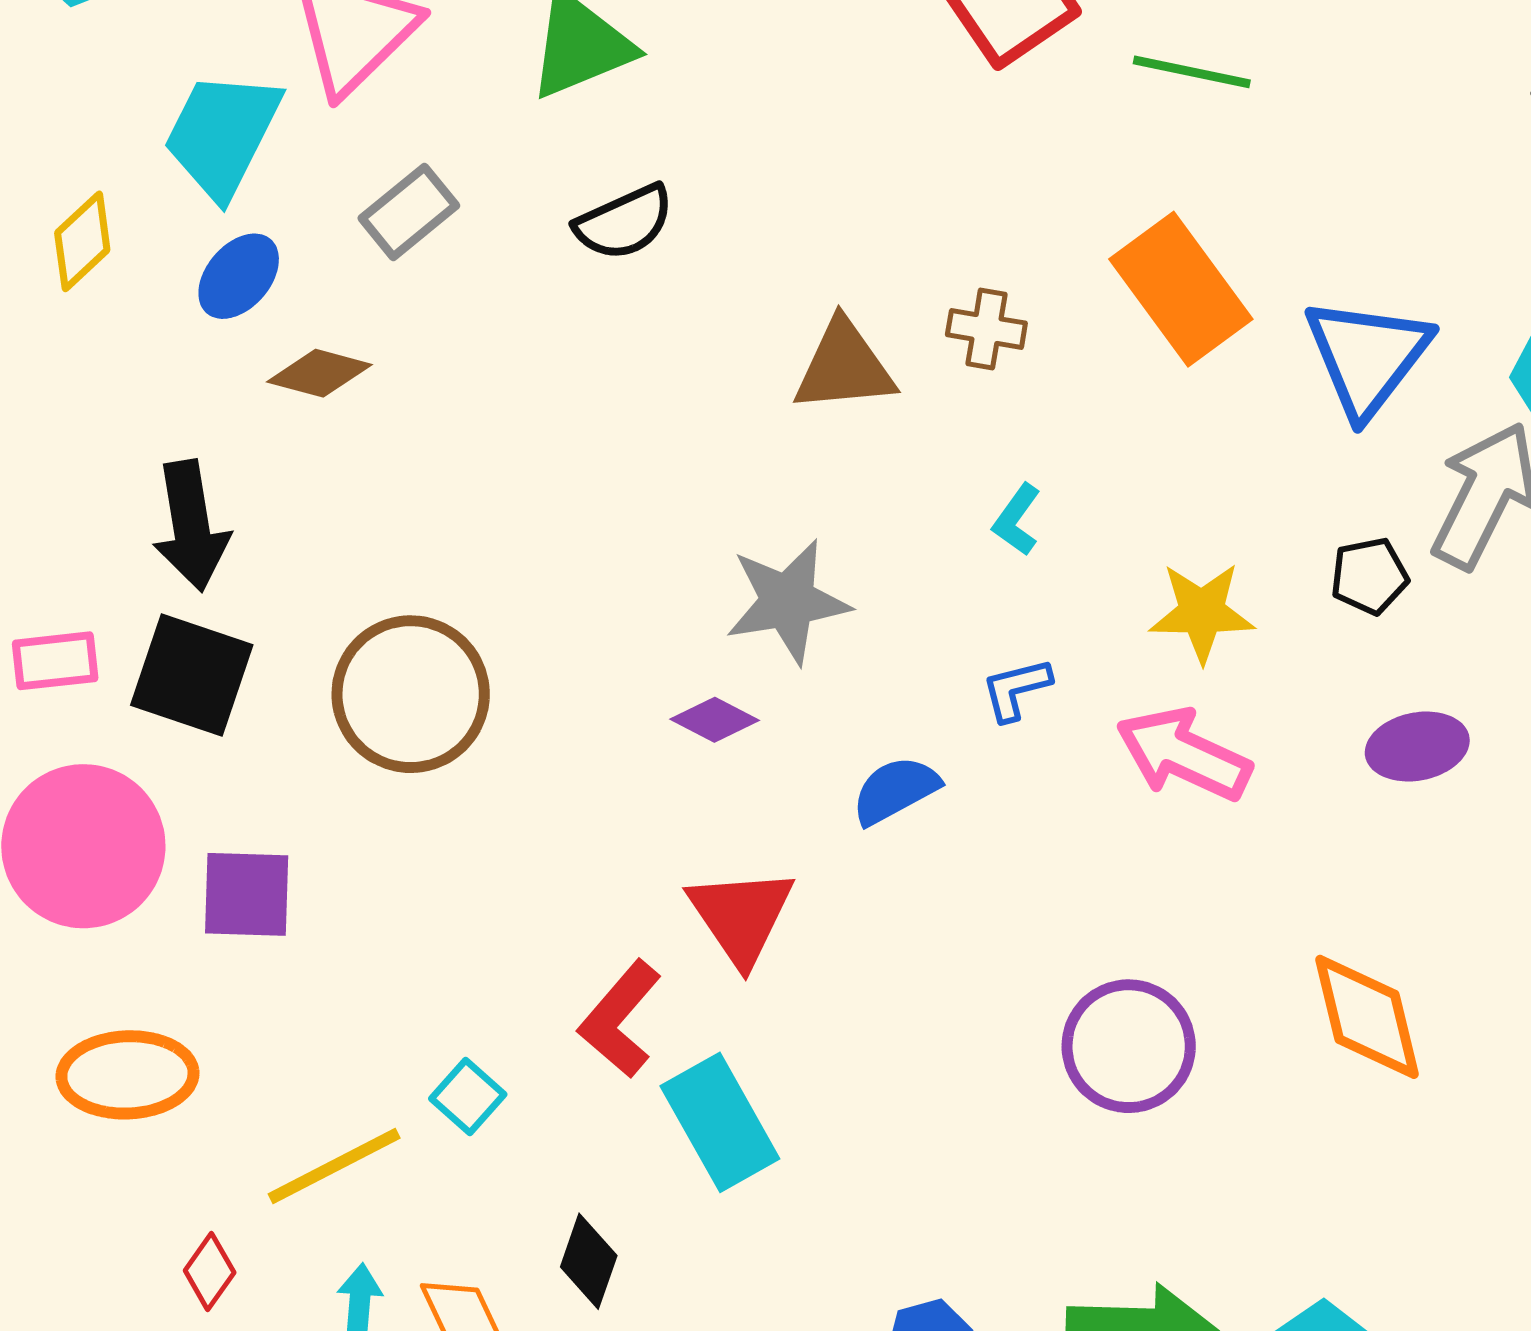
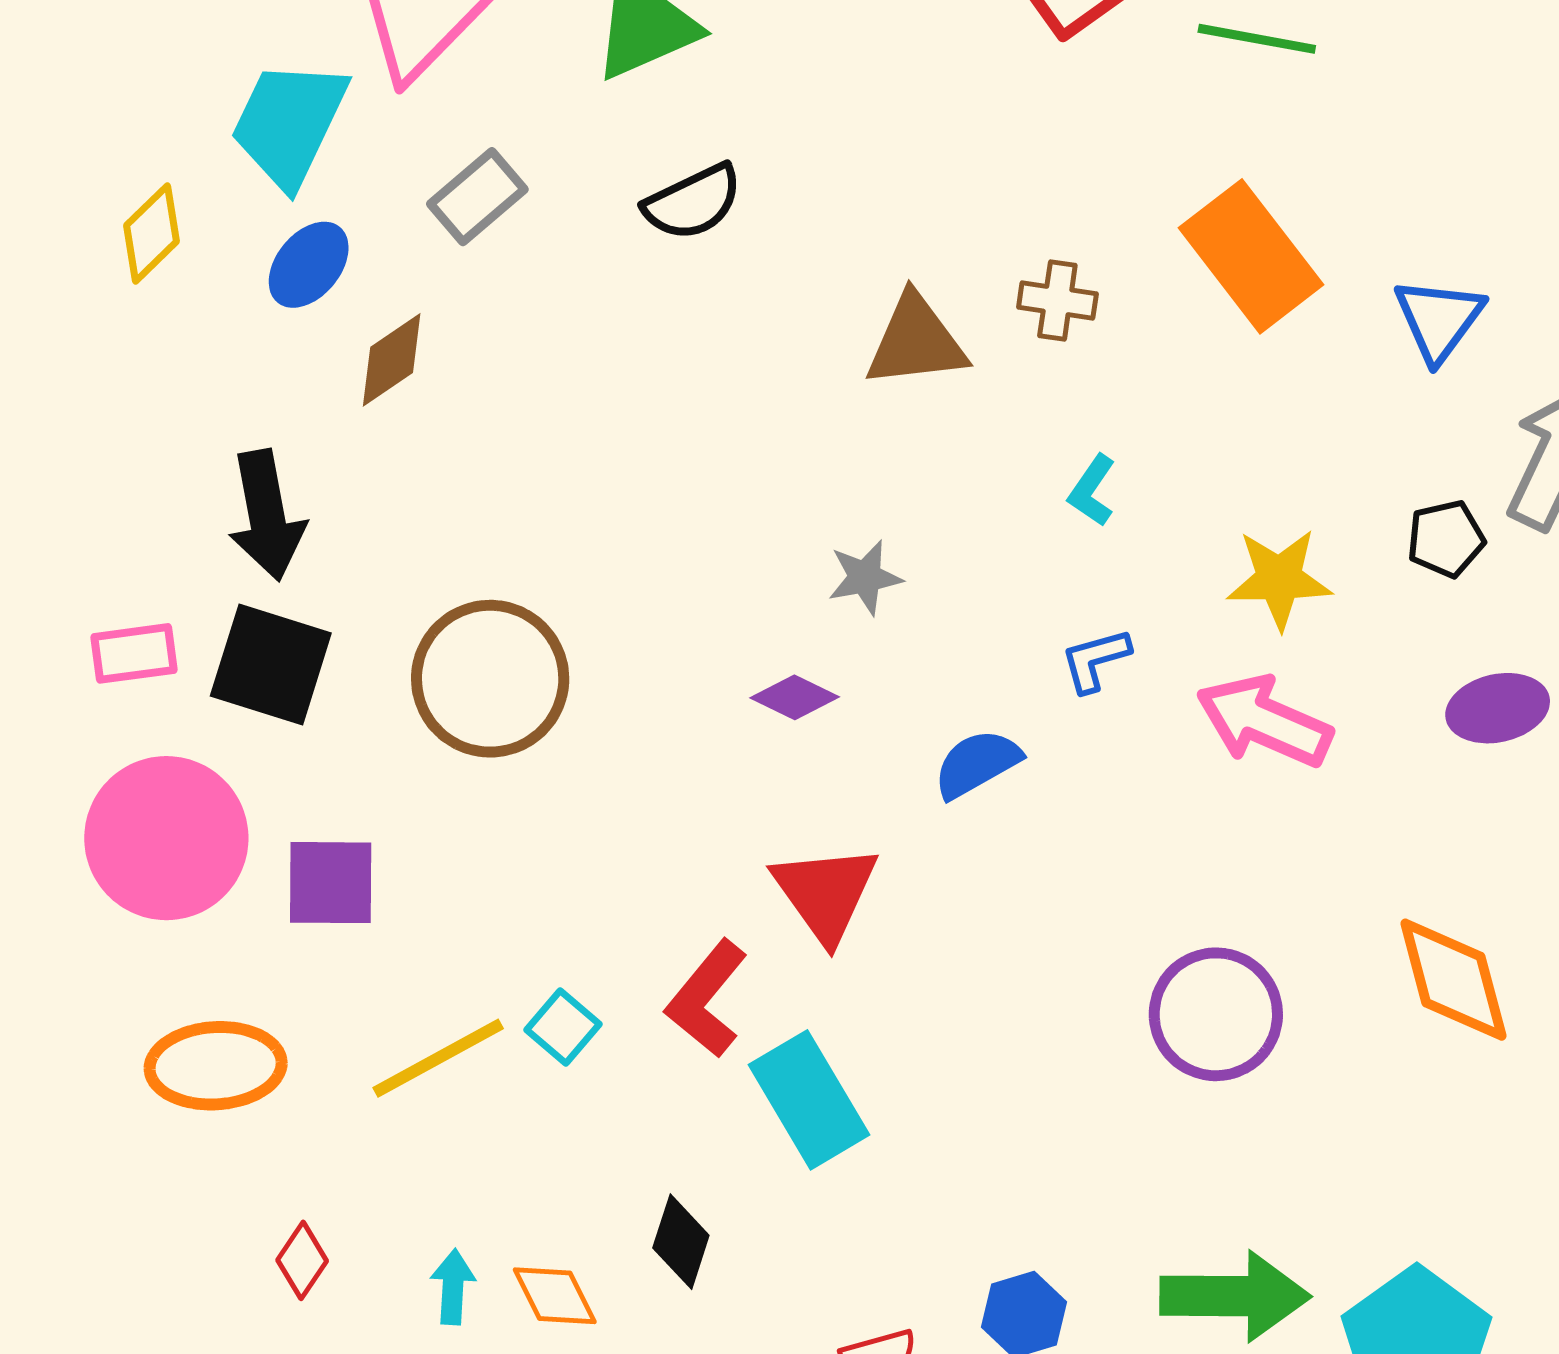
blue triangle: (1367, 357) -> (1439, 319), size x0.7
brown diamond: (319, 373) -> (392, 360), turned -48
gray star: (788, 601) -> (865, 577), size x0.6
cyan square: (468, 1097) -> (563, 1027), moved
yellow line: (334, 1166) -> (438, 1058), moved

